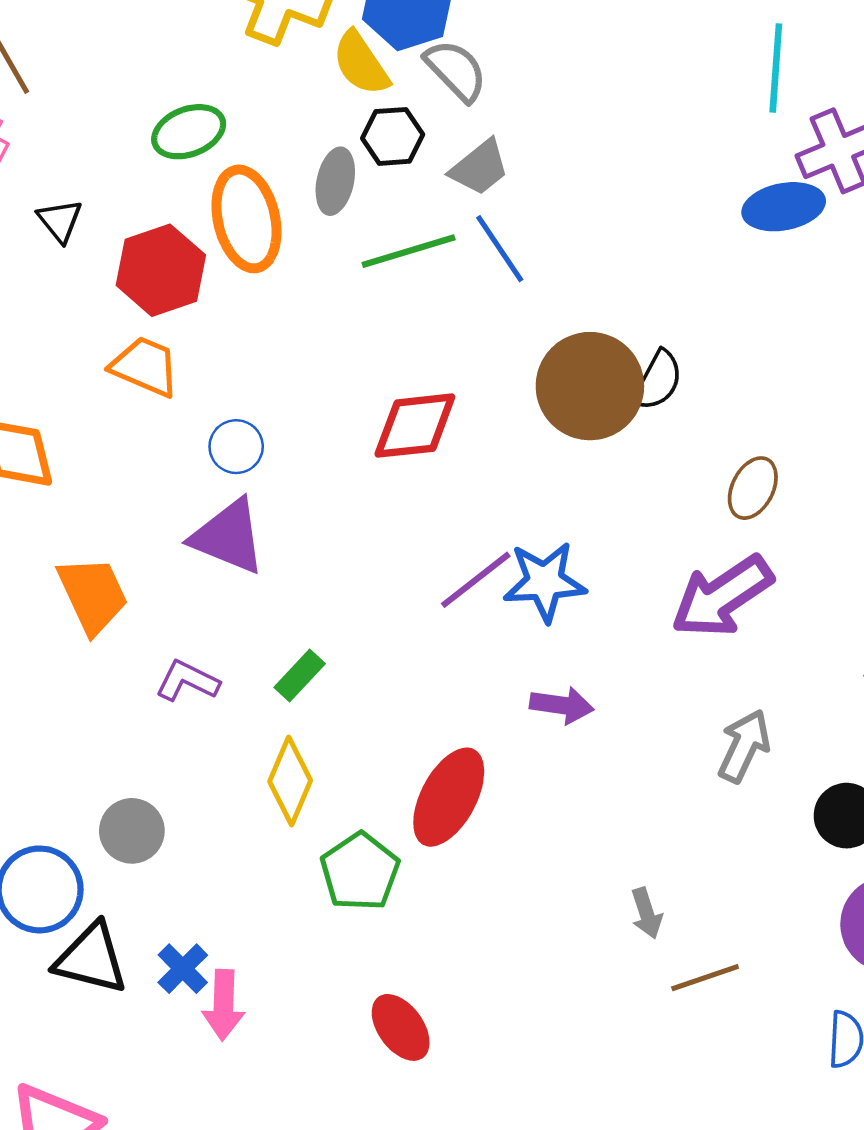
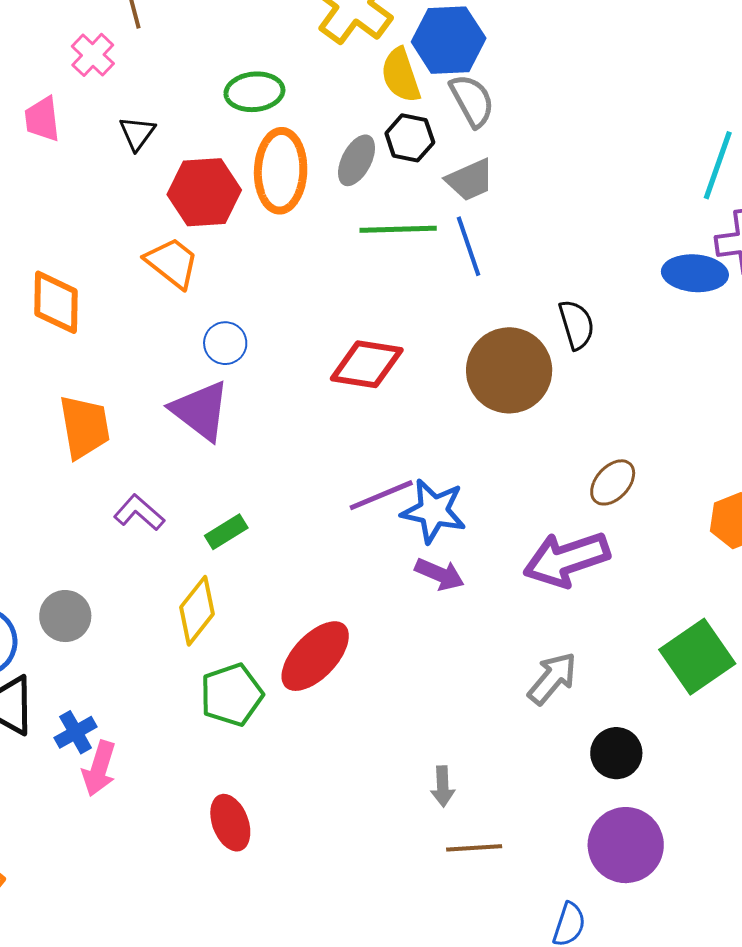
black semicircle: (658, 380) -> (576, 325), moved, turned -60
purple arrow: (562, 705) -> (440, 574), moved

